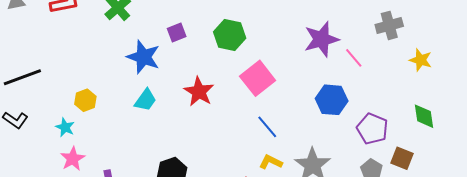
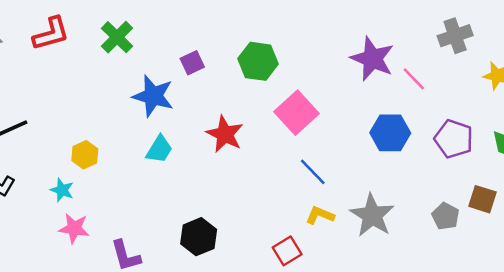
purple star: (322, 39) -> (372, 59), turned -30
purple pentagon: (372, 129) -> (454, 139), moved
pink star: (73, 159) -> (74, 228), turned -30

